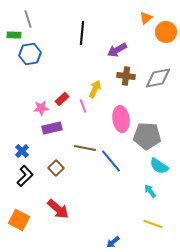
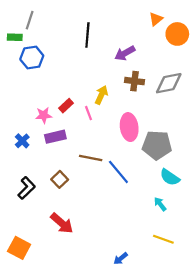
gray line: (28, 19) -> (30, 20), turned 36
blue cross: (22, 151) -> (22, 141), moved
orange square: (19, 220) -> (19, 248), moved

